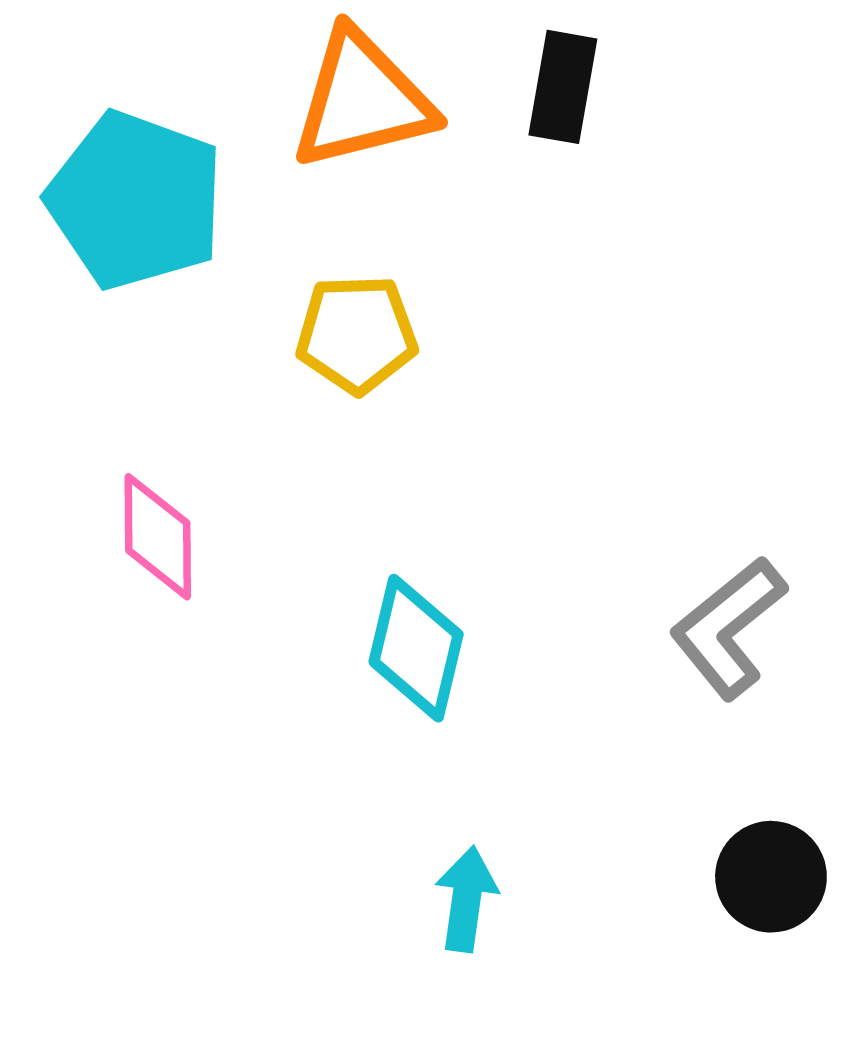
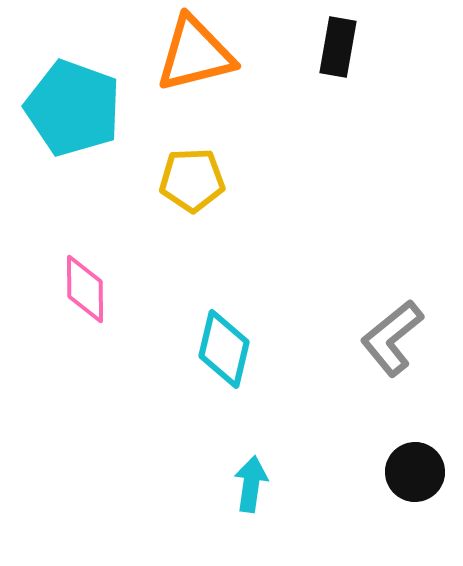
black rectangle: (563, 87) -> (338, 47), moved

